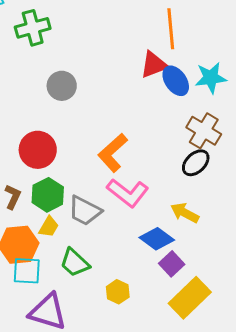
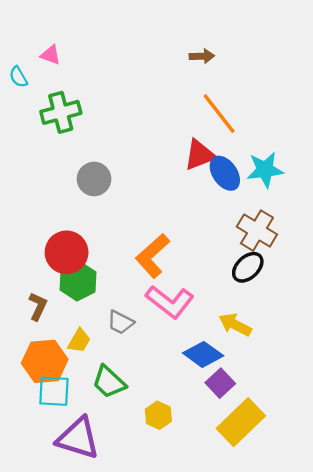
orange line: (171, 29) -> (219, 114), turned -33
green hexagon: (48, 195) -> (78, 281), moved
gray trapezoid: (85, 211) -> (120, 322), size x0.7

